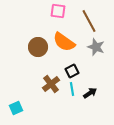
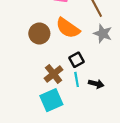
black arrow: (90, 93) -> (96, 84), turned 48
cyan square: (16, 108) -> (51, 100), moved, size x1.5

